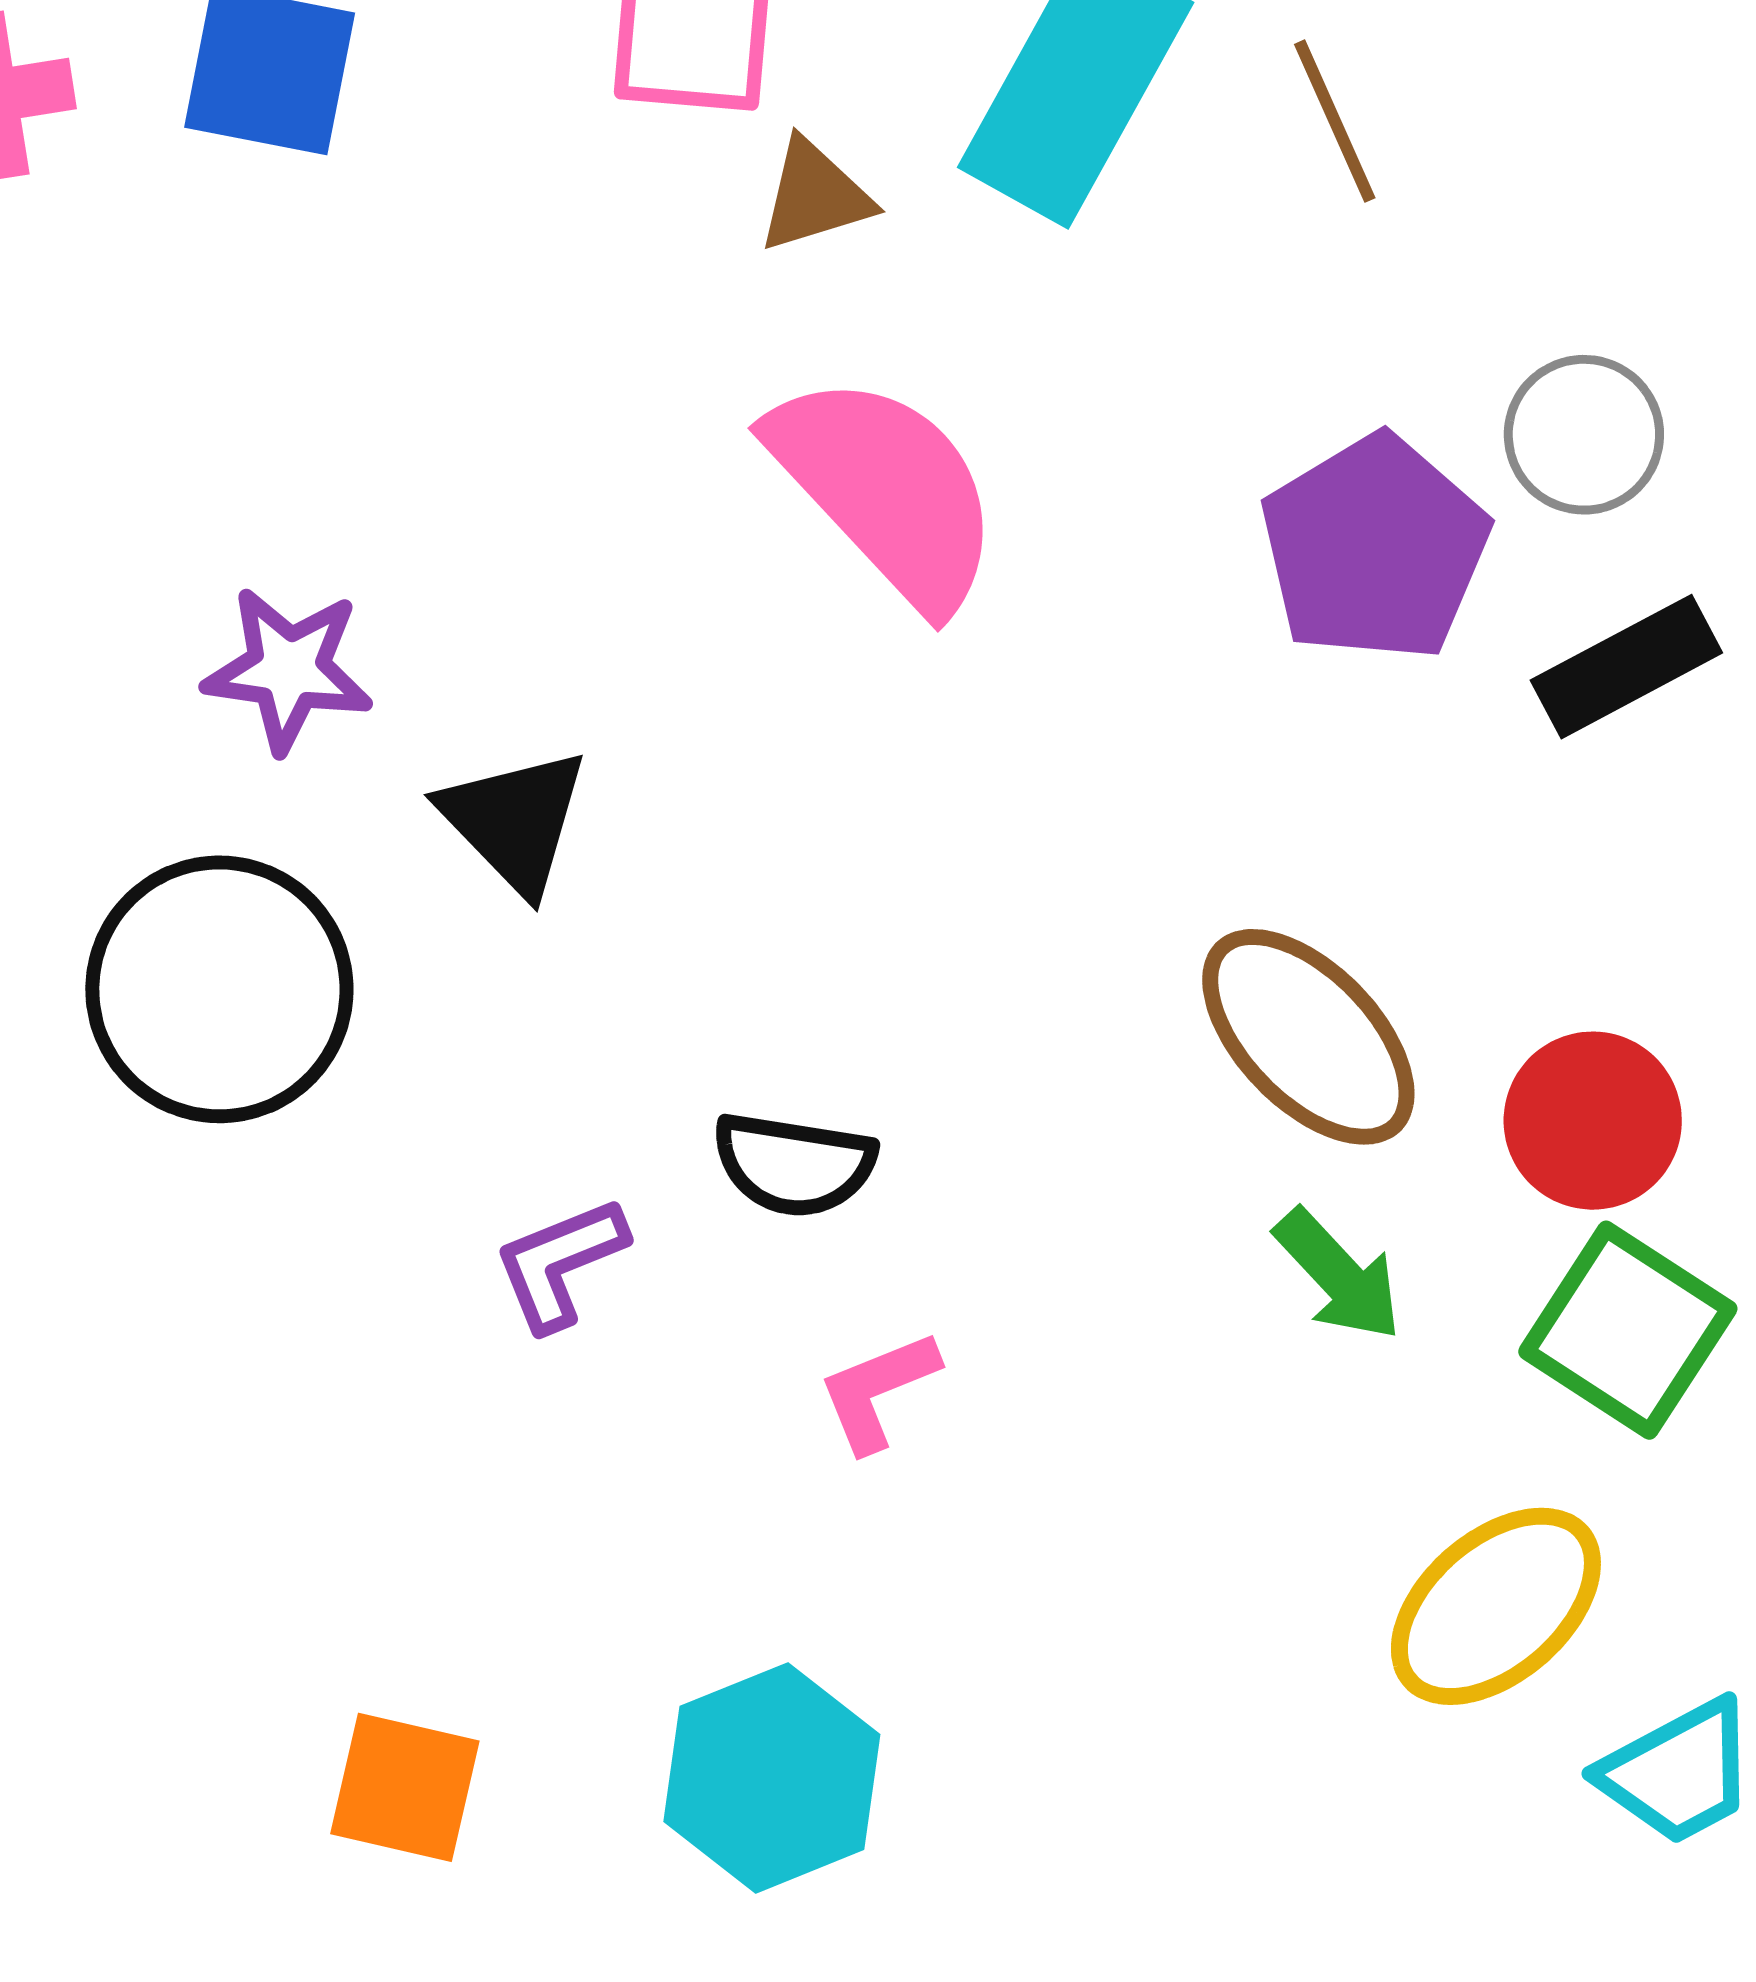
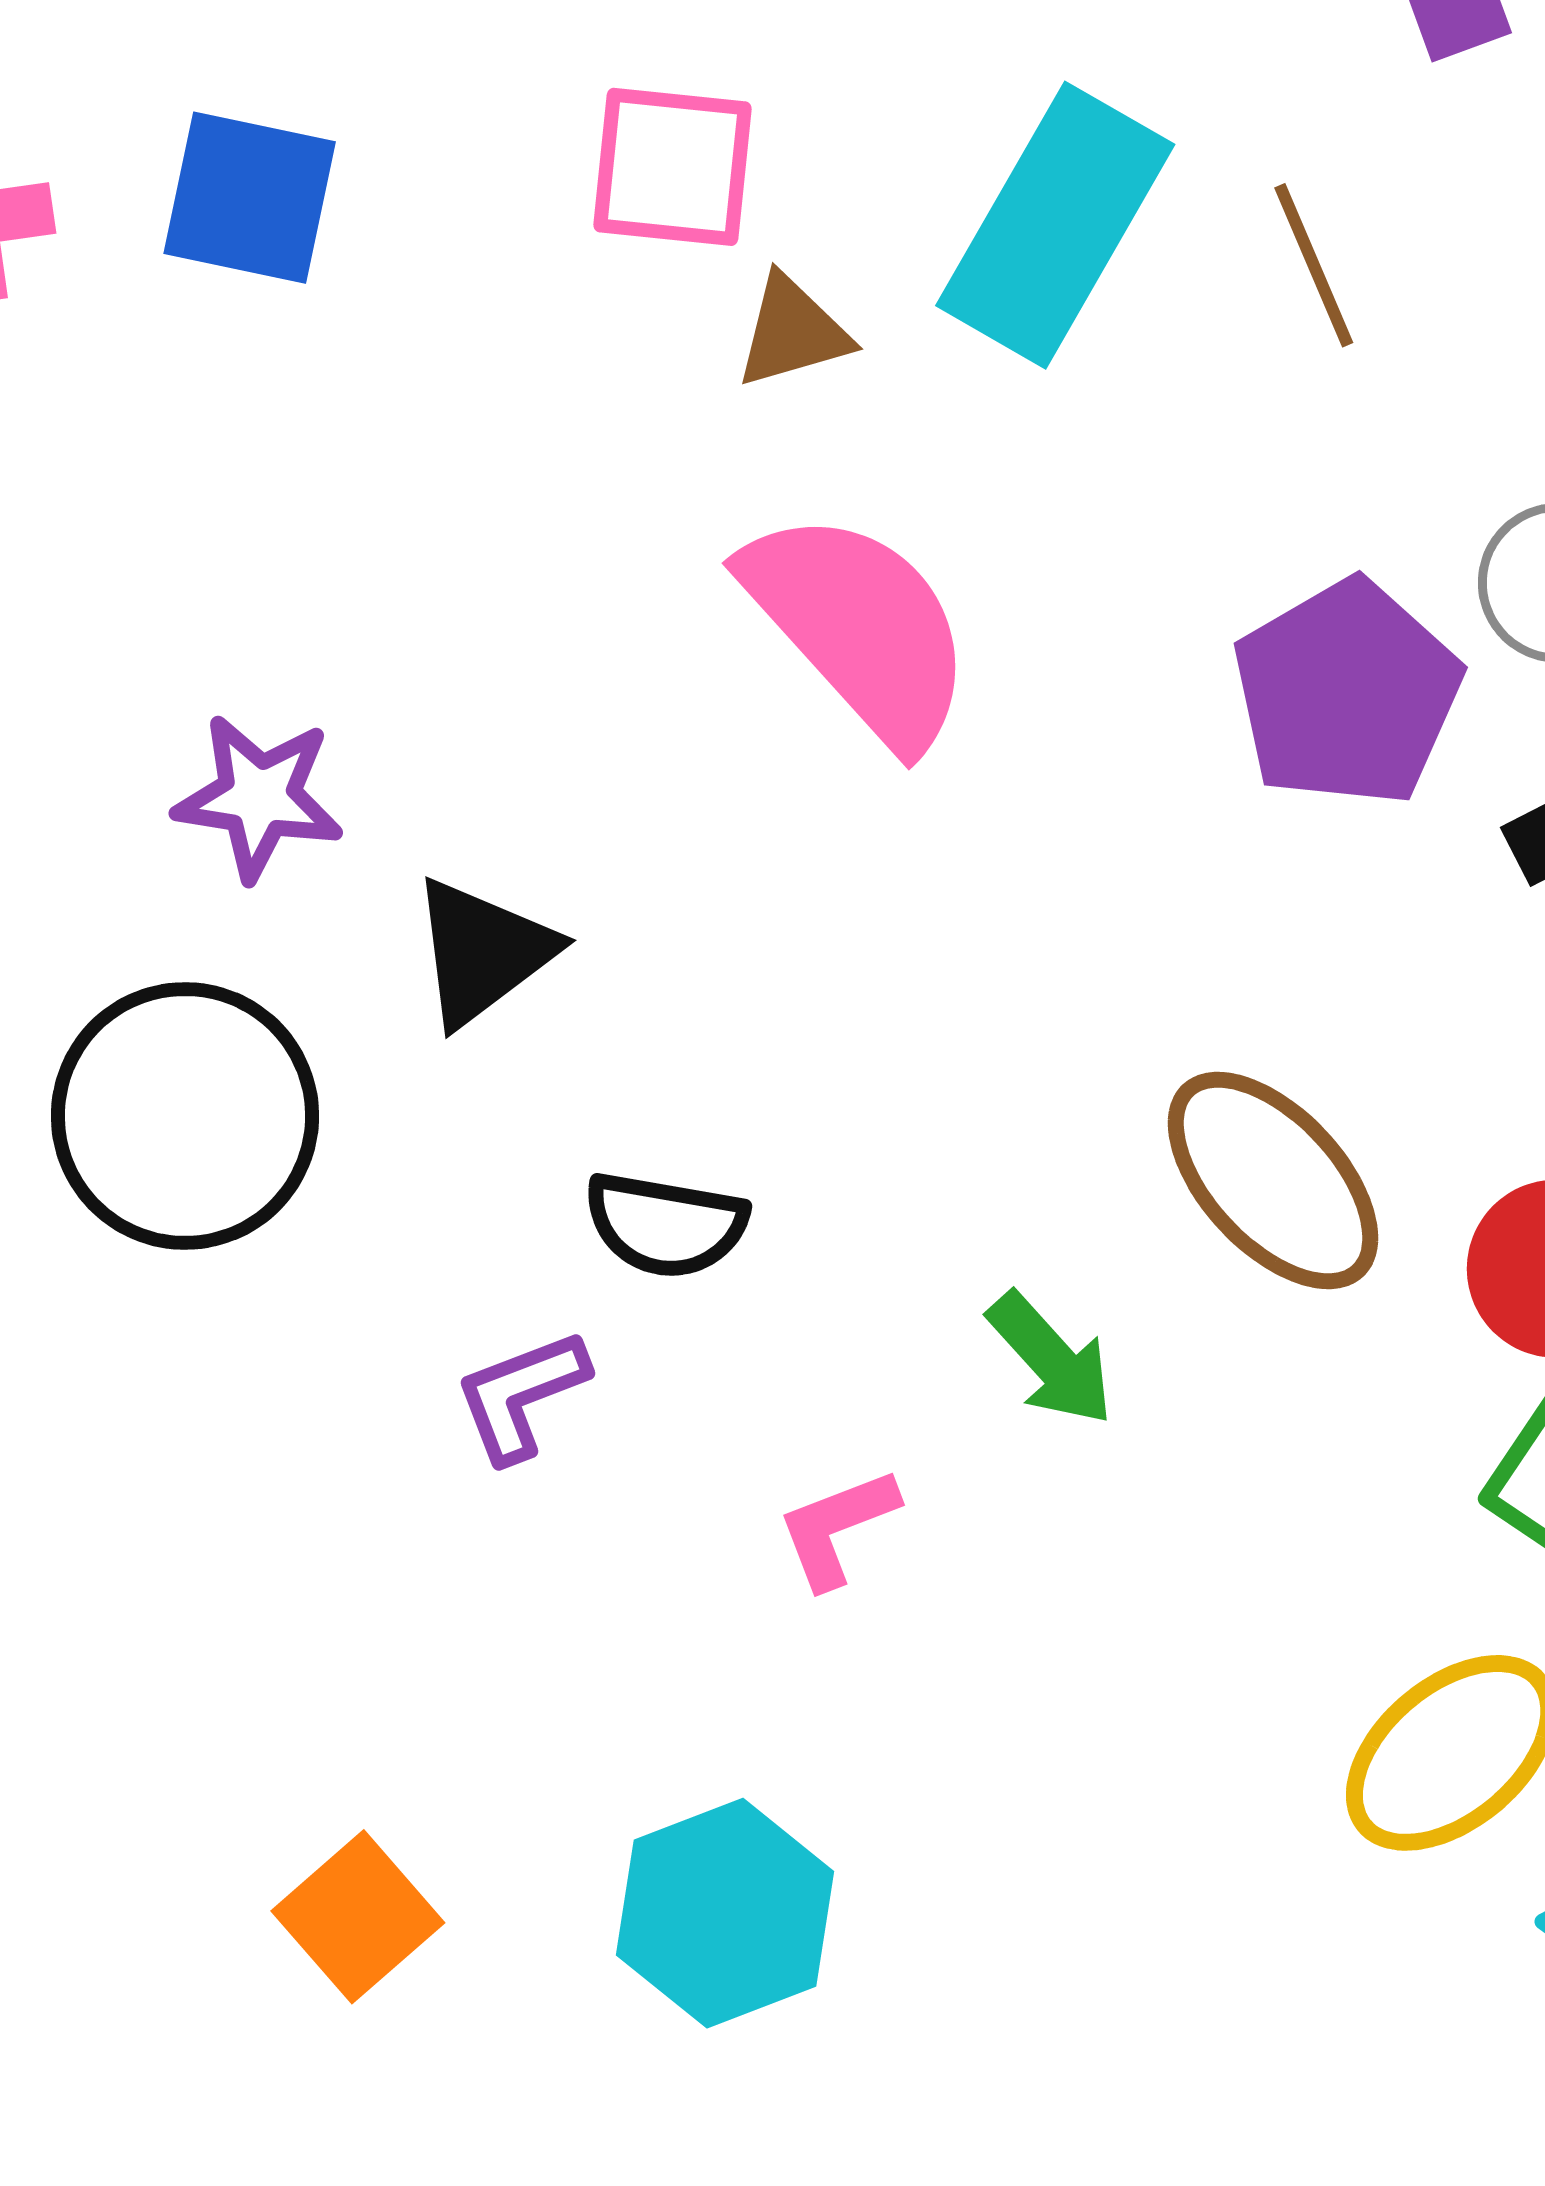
black triangle: (514, 821) -> (483, 952), turned 36
black semicircle: (794, 1164) -> (666, 1225), moved
green arrow: (1338, 1275) -> (1051, 1359), moved
orange square: (405, 1787) -> (358, 1917), turned 35

